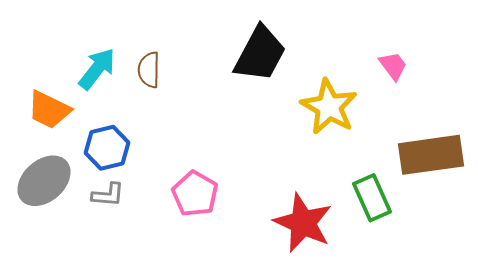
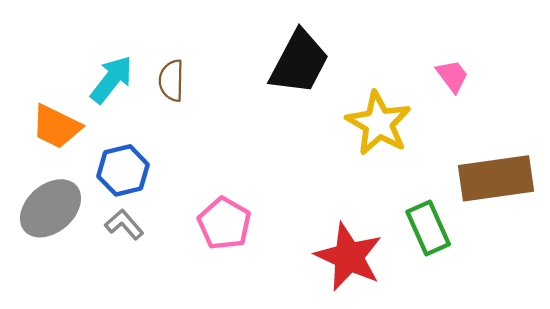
gray L-shape: (108, 195) -> (124, 224), turned -136

